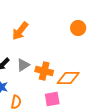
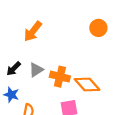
orange diamond: (68, 78) -> (87, 84), turned 50

